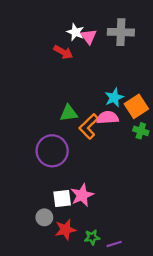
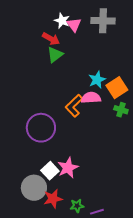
green triangle: (69, 113) -> (55, 55), moved, turned -30
white square: (62, 198) -> (50, 171), turned -36
gray circle: (44, 217) -> (34, 188), size x1.6

